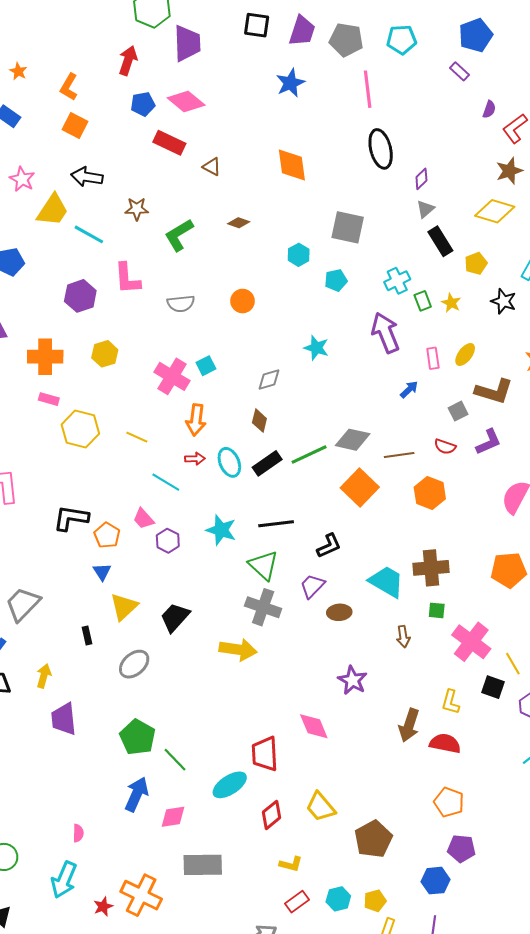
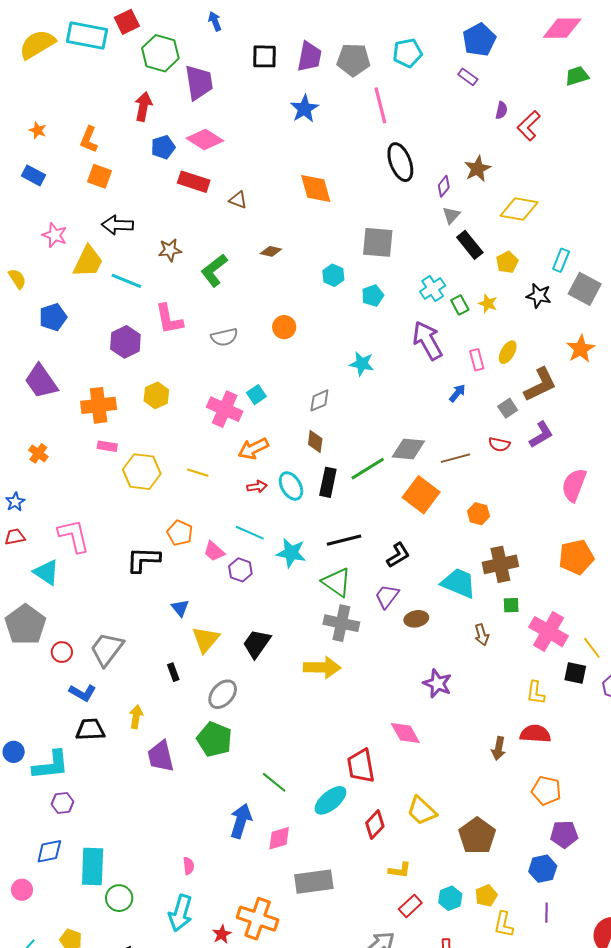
brown star: (509, 171) -> (477, 169), moved
brown L-shape: (494, 391) -> (540, 385), turned -36
orange arrow: (196, 420) -> (253, 449), turned 64
black rectangle: (267, 463) -> (328, 482), turned -36
cyan line: (166, 482) -> (250, 533), moved
orange hexagon: (430, 493) -> (478, 514), moved, size x0.7
orange pentagon: (107, 535) -> (180, 533), moved
brown arrow: (409, 725) -> (499, 748), moved, size x0.7
green pentagon: (138, 737) -> (214, 739), moved

